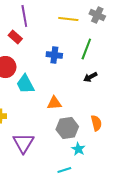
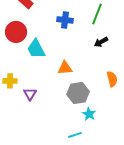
orange semicircle: (96, 123) -> (112, 79), moved
purple triangle: (23, 143) -> (30, 94), moved, size x0.6

